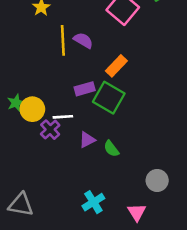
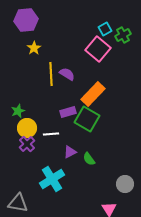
orange rectangle: (116, 66) -> (93, 94), size x1.4
green star: (16, 103) -> (18, 111), moved
purple cross: (50, 130) -> (27, 144), moved
cyan cross: (93, 202) -> (52, 179), moved, size x1.4

